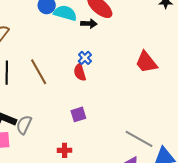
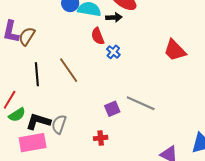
red semicircle: (80, 72) -> (98, 36), moved
gray line: (139, 139) -> (141, 103), moved
red cross: (65, 150) -> (101, 138), moved

